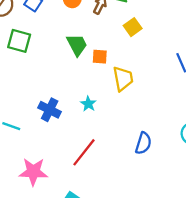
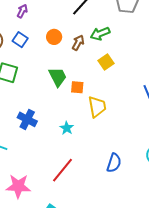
blue cross: (50, 110) -> (27, 119), moved

